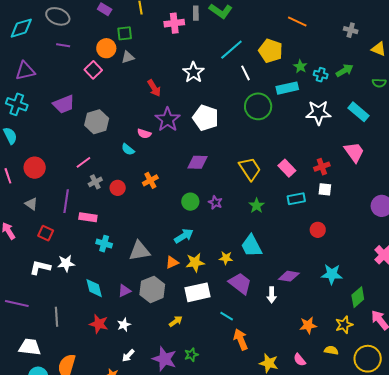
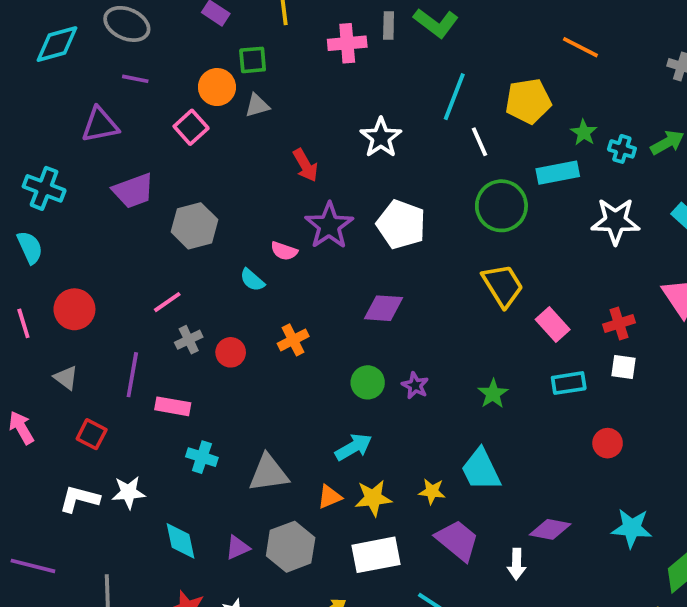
cyan line: (231, 50) -> (454, 97), turned -30
yellow pentagon: (271, 51) -> (528, 101), turned -30
purple triangle: (25, 71) -> (100, 125), moved
yellow trapezoid: (250, 169) -> (503, 285), moved

